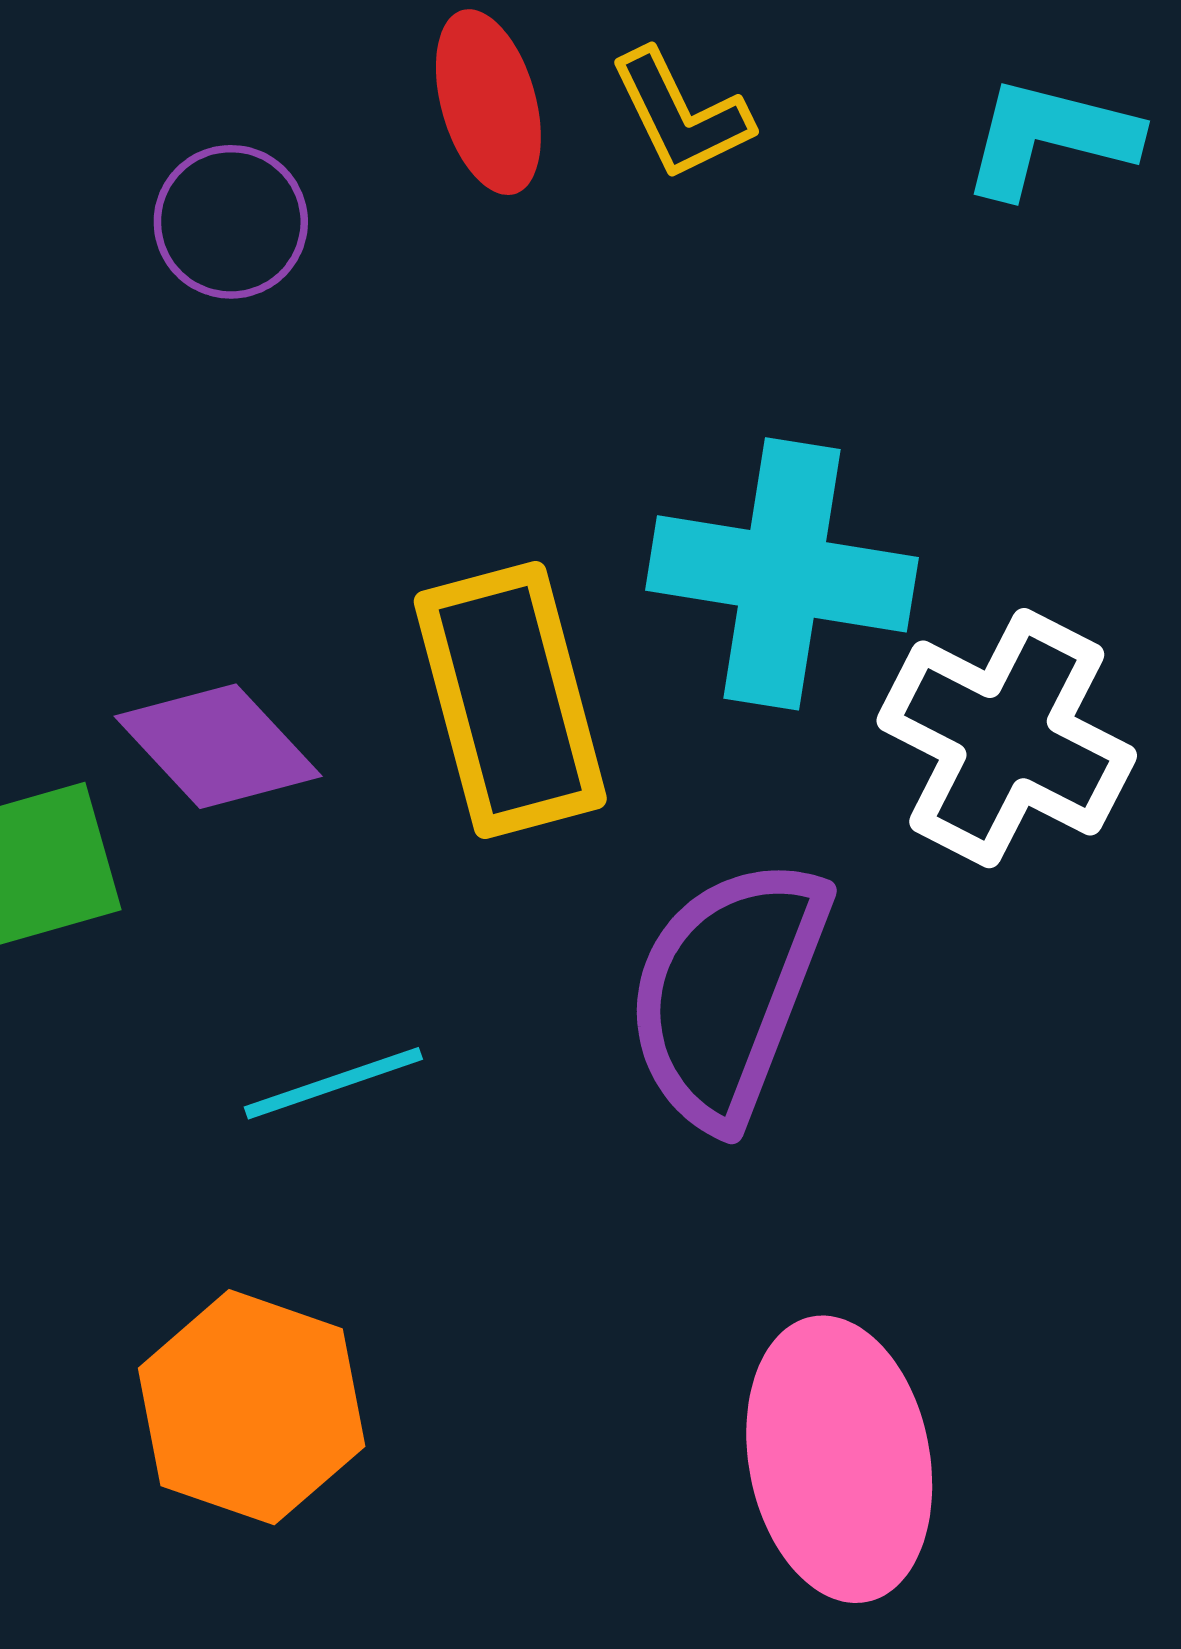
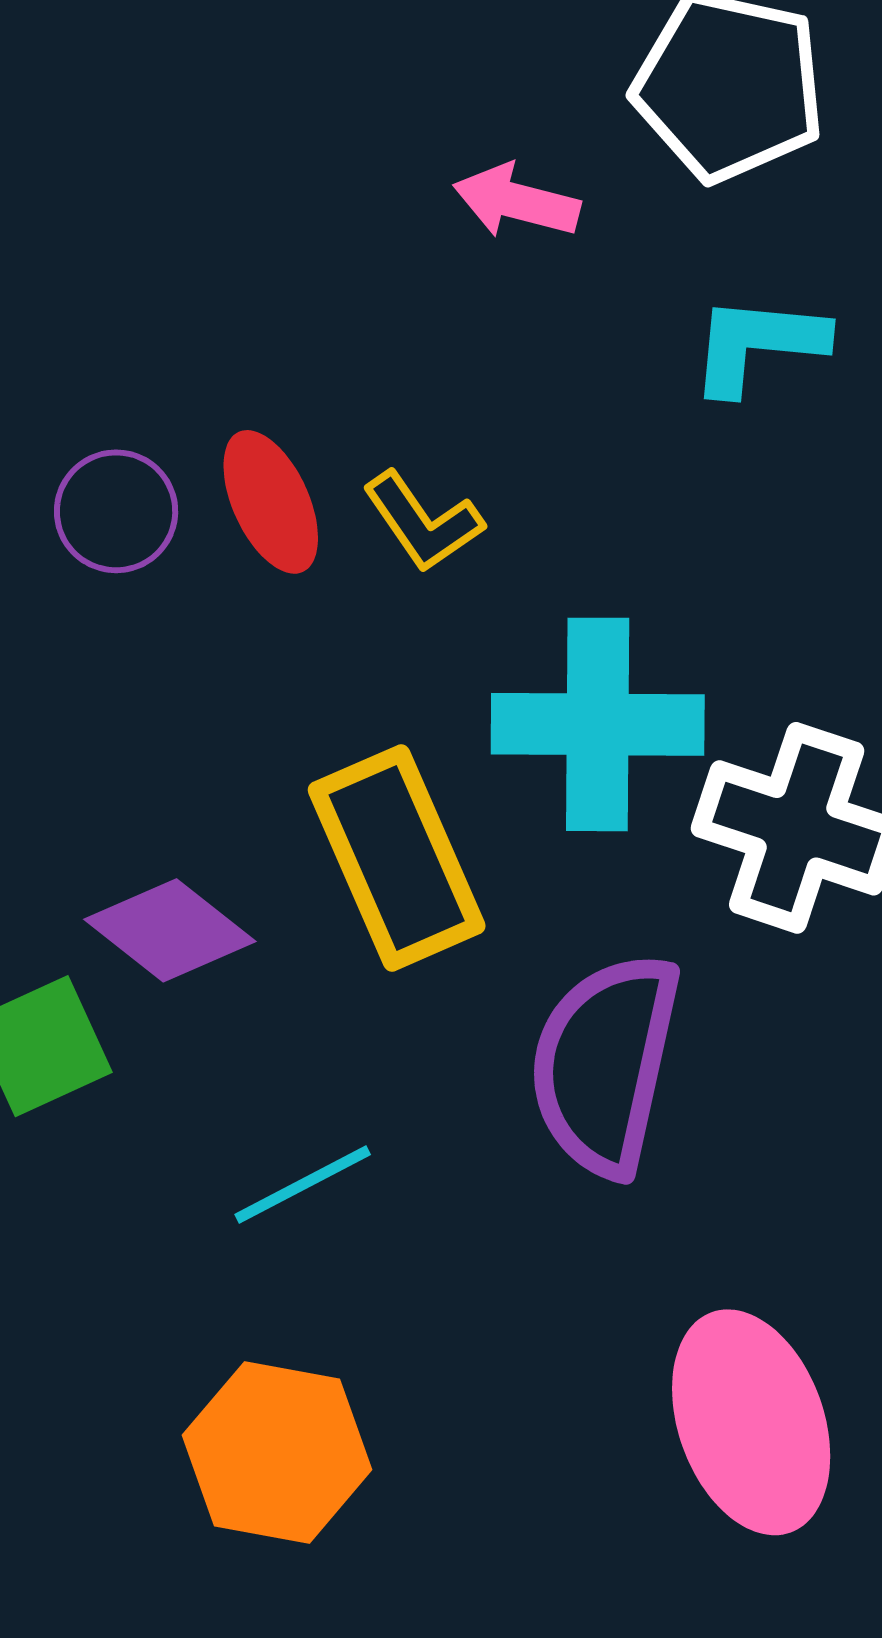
red ellipse: (488, 102) -> (271, 502), moved
yellow L-shape: (680, 115) -> (423, 522), moved

